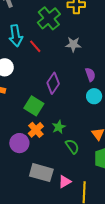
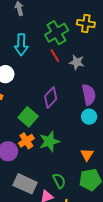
red line: (35, 46) -> (55, 56), moved
purple semicircle: (90, 75) -> (89, 95), size x1.5
green star: (59, 127) -> (49, 141), size x1.5
green semicircle: (72, 146) -> (59, 181), moved

